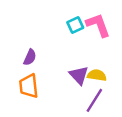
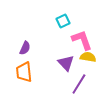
pink L-shape: (98, 25) -> (82, 40), moved
yellow semicircle: (97, 75) -> (88, 57), moved

